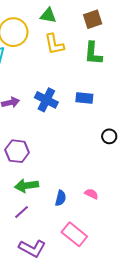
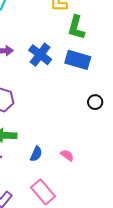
green L-shape: (93, 53) -> (76, 28), moved
blue rectangle: (84, 98) -> (78, 60), size x1.4

